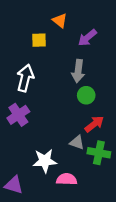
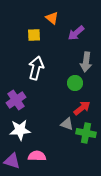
gray arrow: (78, 71) -> (86, 62), moved
white arrow: (25, 78) -> (36, 68), moved
white star: (45, 161) -> (20, 130), moved
pink semicircle: (67, 179) -> (37, 156), moved

